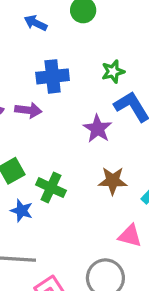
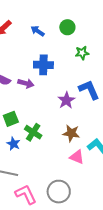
green star: (113, 71) -> (82, 53), moved
pink triangle: (130, 236) -> (77, 157), moved

